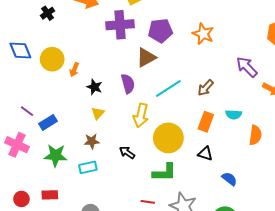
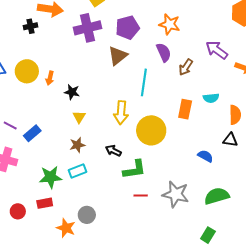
black cross: (48, 13) -> (30, 26), moved, turned 32
purple semicircle: (128, 84) -> (164, 52), moved
cyan line: (168, 88) -> (144, 82), turned -40
brown arrow: (206, 88) -> (186, 67), moved
black triangle: (205, 154) -> (230, 140), moved
green star: (56, 155) -> (51, 177), moved
green L-shape: (164, 172) -> (134, 170), moved
blue semicircle: (229, 179) -> (205, 156), moved

